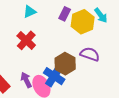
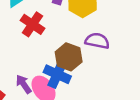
red cross: (26, 40) -> (33, 24), moved

